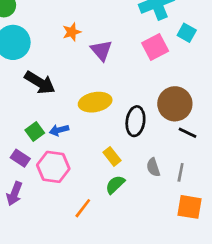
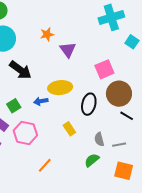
pink square: (155, 47) -> (104, 69), moved
blue arrow: (59, 130) -> (41, 101), moved
gray line: (181, 172) -> (119, 145), turned 64
green semicircle: (115, 185) -> (92, 160), moved

